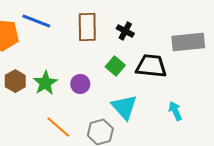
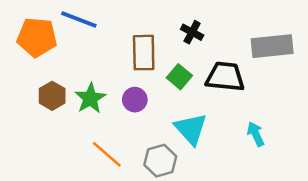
brown rectangle: (87, 27) -> (144, 53), moved

